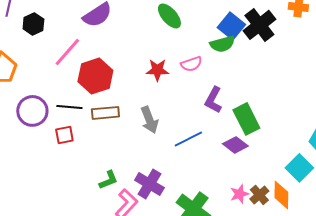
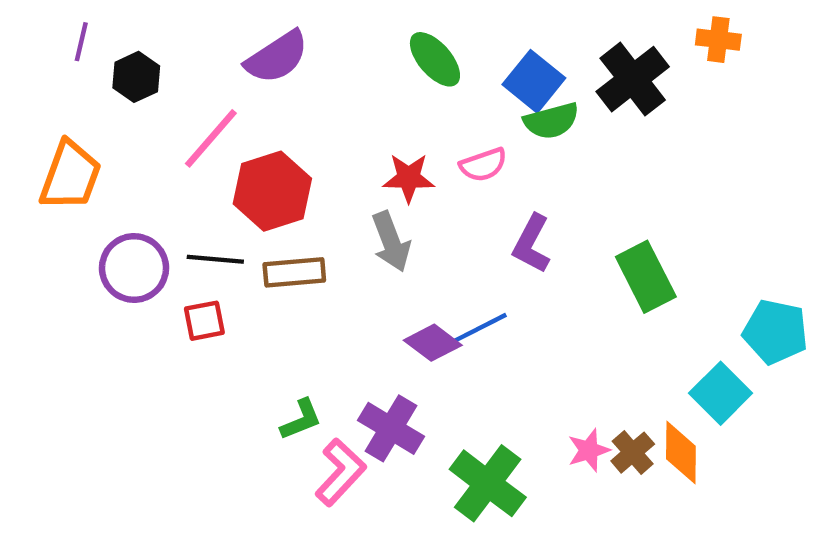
blue square: (231, 26) -> (534, 81), moved
green rectangle: (246, 119) -> (646, 277), moved
gray arrow: (149, 120) -> (391, 242), moved
purple diamond: (235, 145) -> (433, 343), moved

